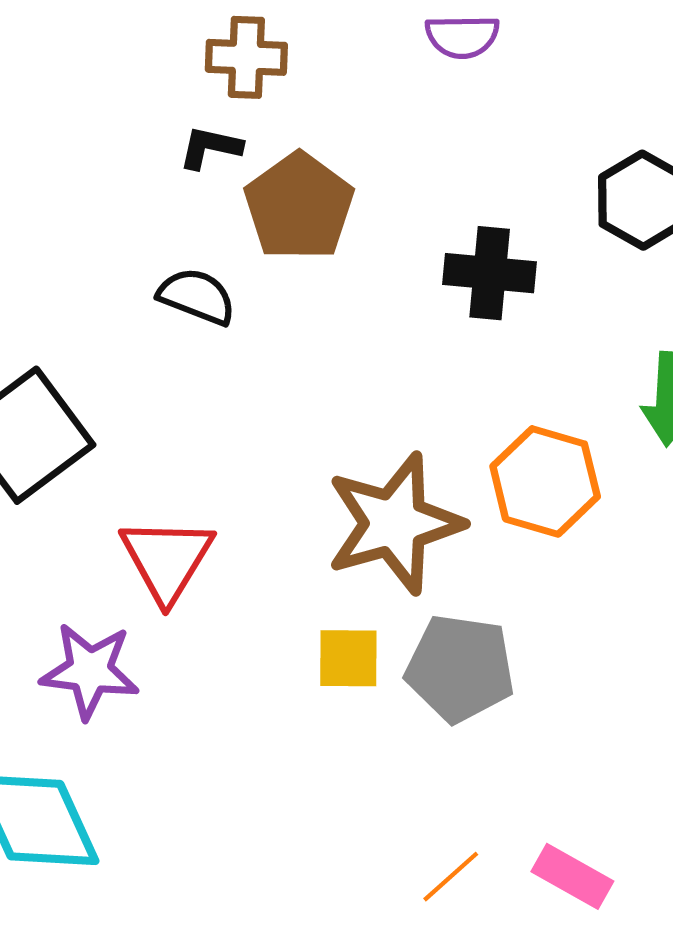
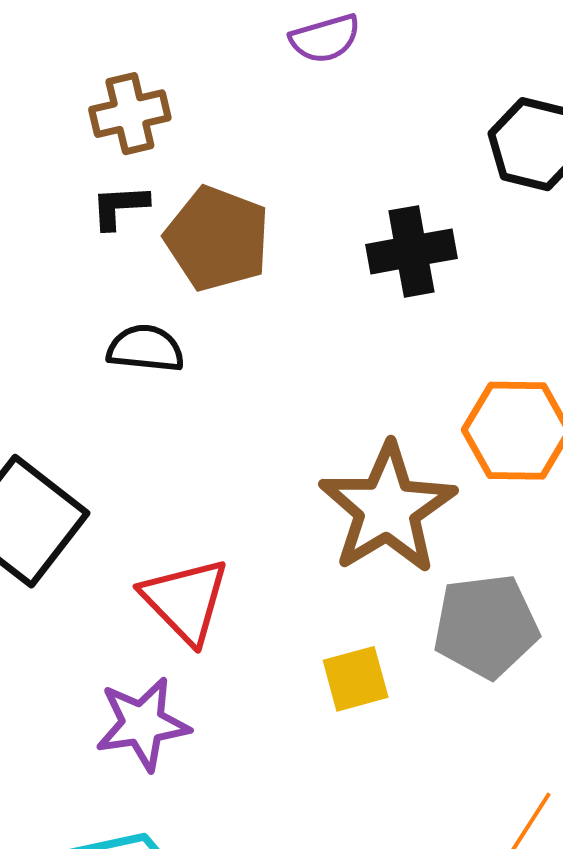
yellow square: (348, 658) -> (356, 679), moved

